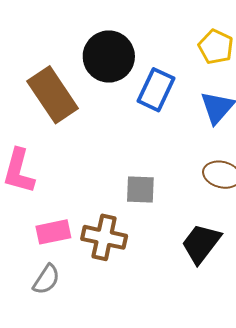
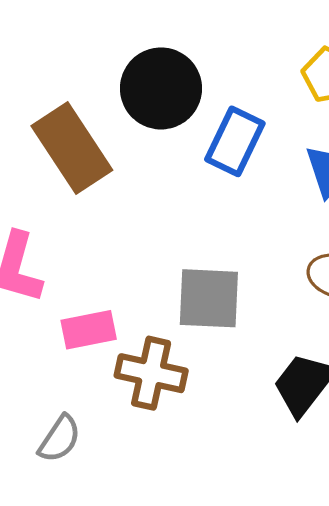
gray square: (140, 190) -> (209, 298), size x1.4
pink rectangle: (53, 232) -> (89, 330), moved

